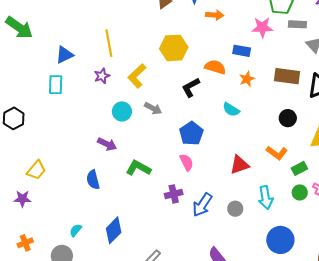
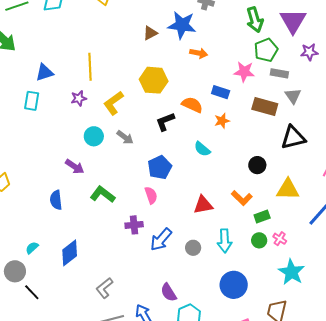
brown rectangle: (287, 76) -> (265, 107), moved

